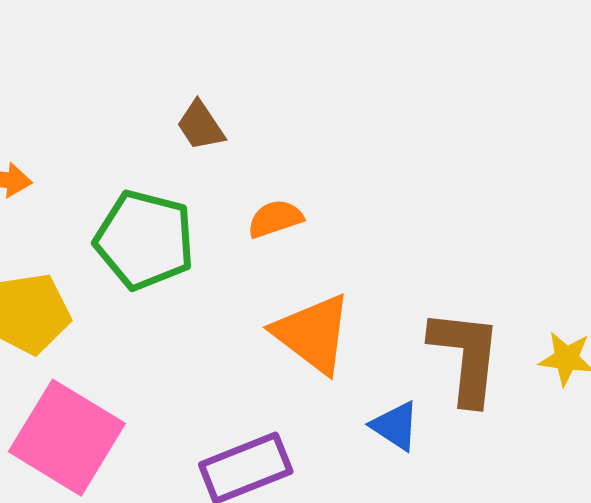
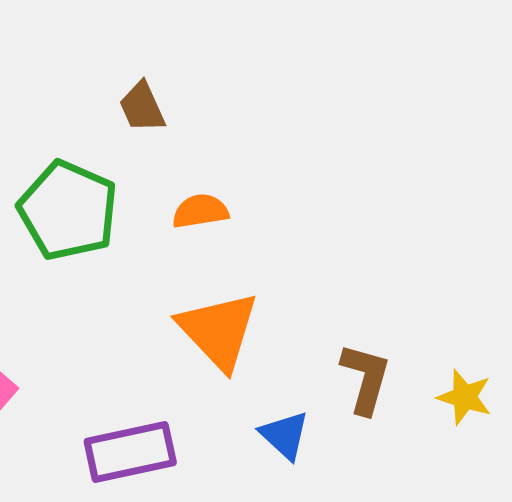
brown L-shape: (466, 356) -> (366, 378), size x0.7

